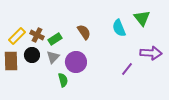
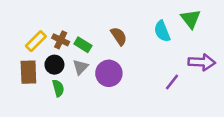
green rectangle: (55, 39) -> (83, 45), turned 64
green semicircle: (63, 80) -> (58, 88), moved

